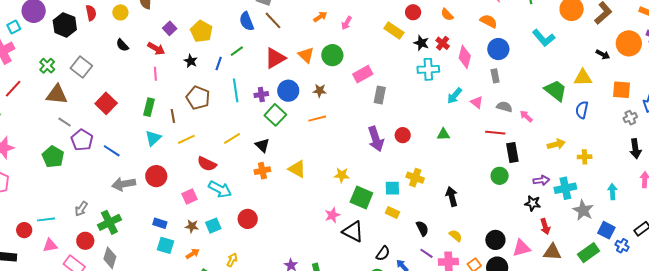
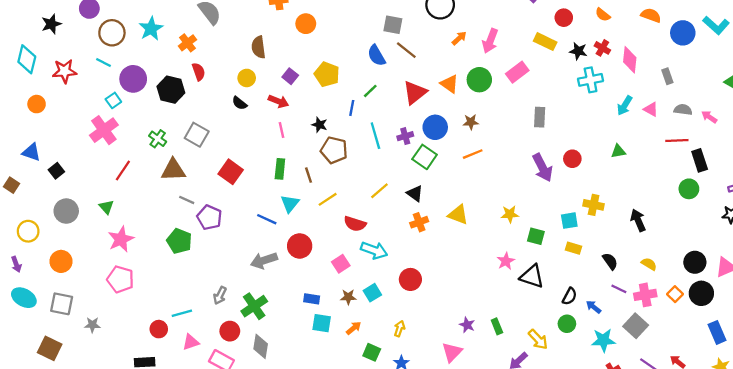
yellow circle: (120, 12) -> (247, 78), moved
pink arrow: (347, 23) -> (490, 41), size x1.5
blue circle: (498, 49) -> (683, 33), moved
black star: (191, 61) -> (319, 125), moved
pink rectangle: (363, 74) -> (517, 72), moved
blue line: (112, 151) -> (267, 219), moved
green square: (361, 197) -> (536, 236), size x0.7

